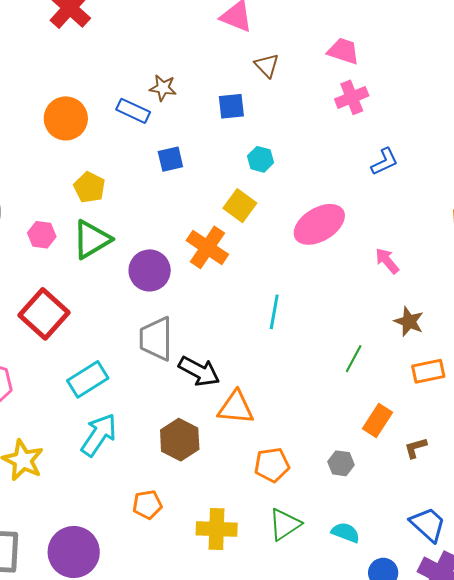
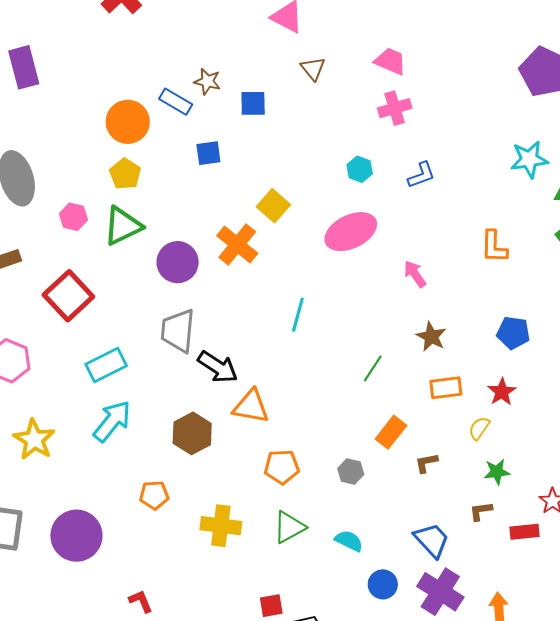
blue square: (231, 106) -> (253, 103), moved
orange circle: (66, 118) -> (128, 122), moved
cyan hexagon: (261, 159) -> (360, 169), moved

